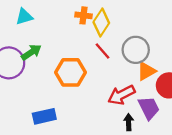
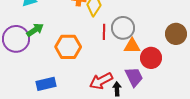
red line: (102, 51) -> (104, 32), moved, turned 42
orange triangle: (146, 71) -> (132, 46), turned 30
red arrow: (121, 95) -> (101, 81), moved

